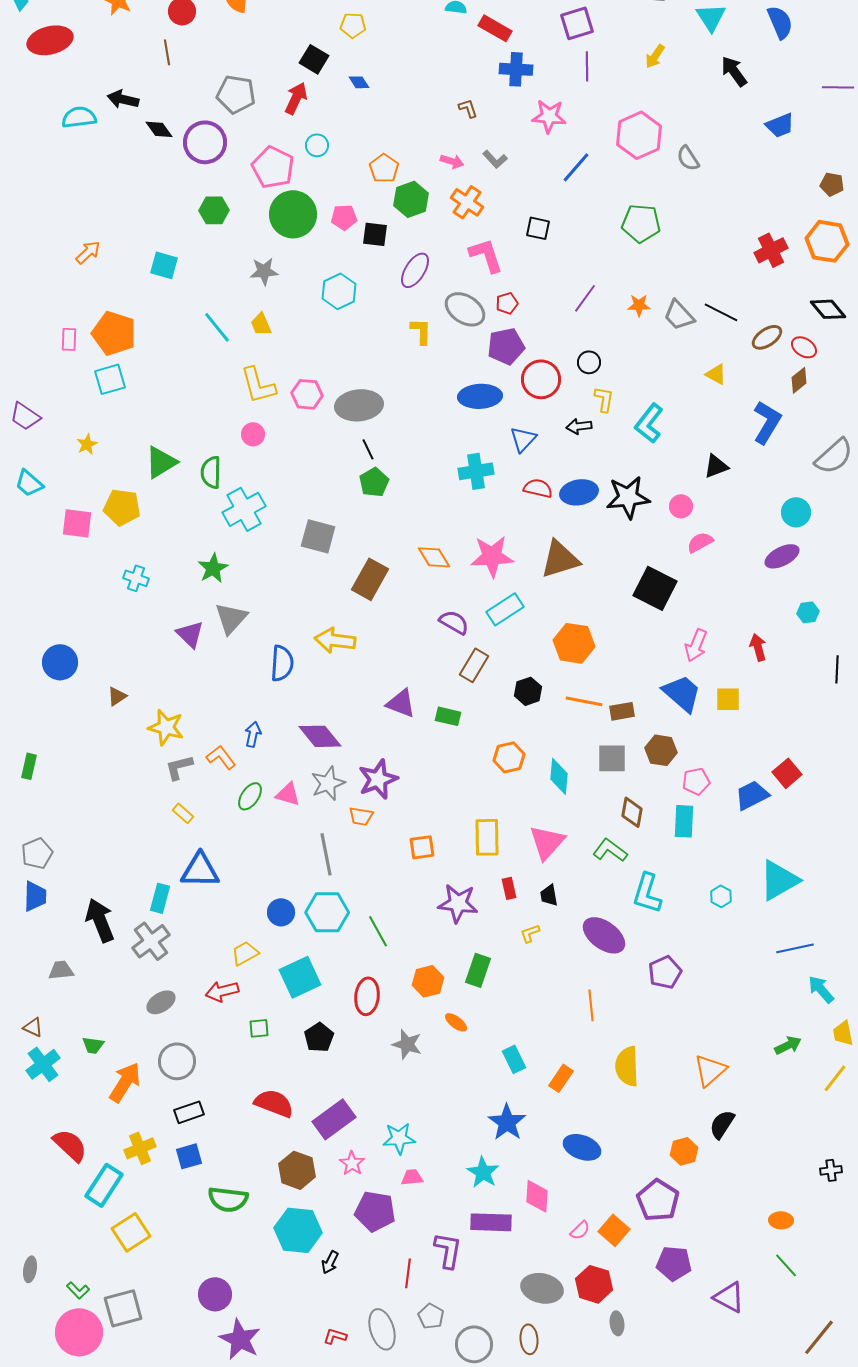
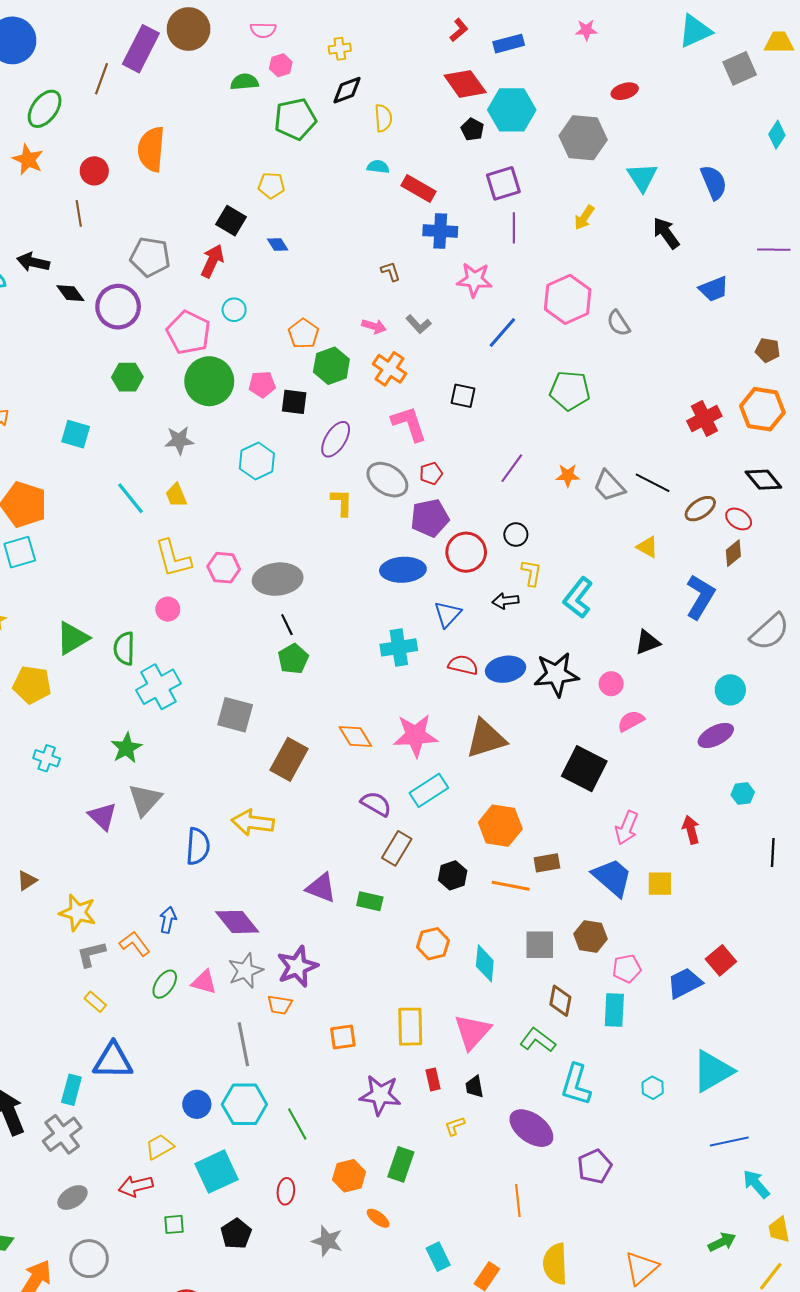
brown rectangle: (622, 711) -> (547, 863), moved
red ellipse: (367, 996) -> (286, 1191), size x0.7

